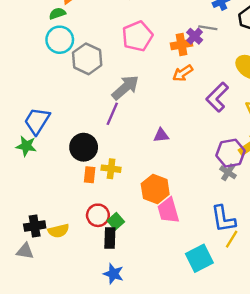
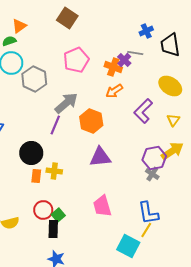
orange cross: (182, 45) -> (113, 67), turned 30
purple triangle: (161, 135) -> (100, 157), moved, size x1.6
orange hexagon: (155, 189) -> (91, 121), moved
yellow line: (232, 239) -> (146, 230), moved
cyan square: (199, 258) -> (128, 246), turned -35

